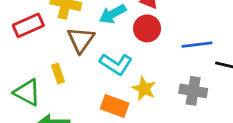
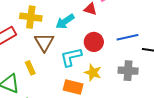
red circle: (147, 28) -> (94, 42), moved
cyan L-shape: (116, 64) -> (71, 57), turned 140

